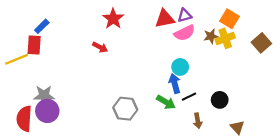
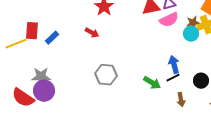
blue rectangle: (42, 26) -> (52, 38), moved
cyan circle: (180, 67) -> (191, 34), moved
blue arrow: (175, 83) -> (174, 65), moved
gray hexagon: (125, 109) -> (106, 75), moved
red semicircle: (24, 119) -> (23, 98), turned -60

